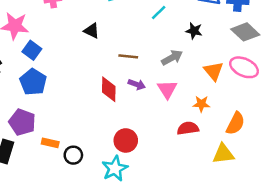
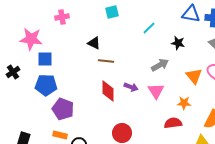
blue square: (32, 50) -> (45, 59), turned -35
brown line: (128, 56) -> (106, 61), moved
blue pentagon: (33, 82) -> (46, 85), turned -30
purple pentagon: (22, 122) -> (63, 109), moved

